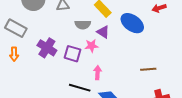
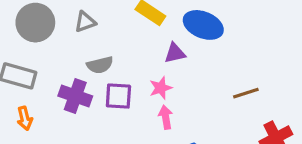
gray semicircle: (83, 25) -> (100, 65), moved
purple triangle: (103, 32) -> (175, 53), moved, turned -32
pink star: (91, 46) -> (161, 88), moved

